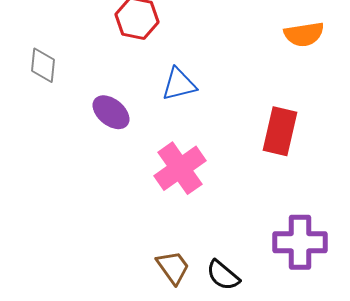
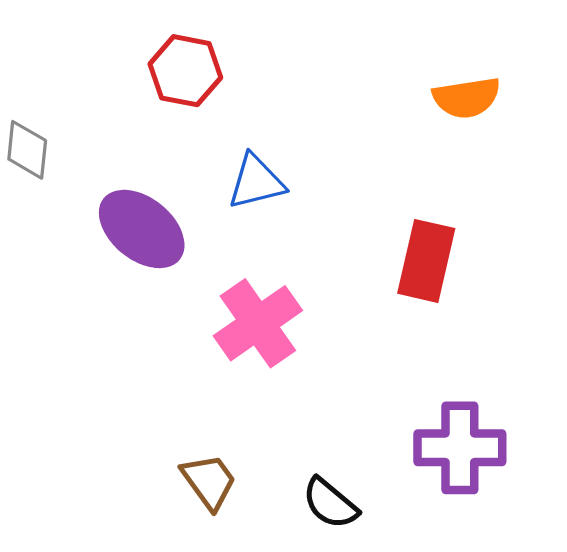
purple ellipse: (111, 112) -> (142, 229), size x1.4
brown trapezoid: (173, 267) -> (209, 481), moved

